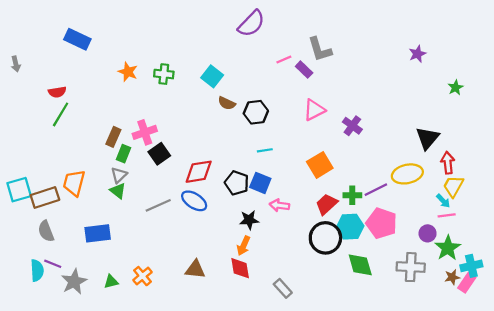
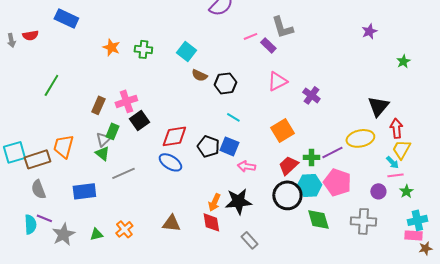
red semicircle: (57, 92) -> (30, 35), moved
cyan line: (265, 150) -> (233, 117), turned 40
green rectangle: (123, 154) -> (112, 131), moved
gray line: (158, 205) -> (123, 173), moved
black star: (249, 220) -> (238, 201), moved, size x1.5
green star: (448, 248) -> (406, 191), moved, size x0.6
brown star: (452, 277) -> (425, 248), moved
pink rectangle: (467, 283) -> (413, 235), turned 60

